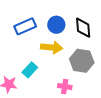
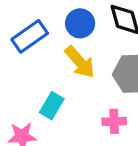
yellow arrow: (52, 47) -> (80, 62), turned 55

